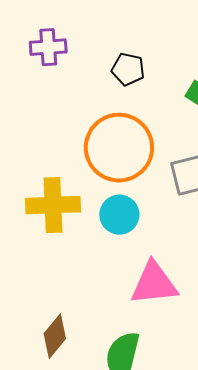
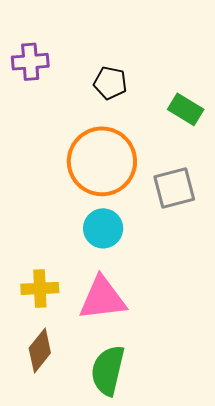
yellow cross: (53, 205) -> (40, 288), moved, size x0.7
pink triangle: (154, 283) -> (102, 299), moved

